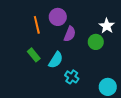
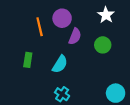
white star: (107, 26) -> (106, 15), moved
green rectangle: (34, 55) -> (28, 60), moved, turned 48
cyan cross: (72, 77) -> (62, 94), moved

